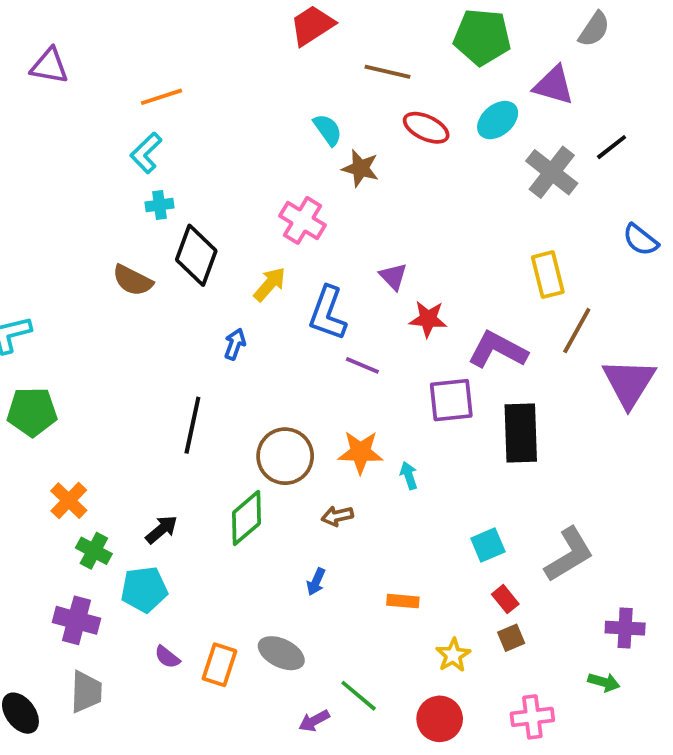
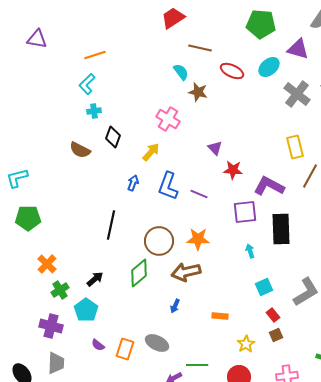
brown line: (387, 72) -> (200, 48), moved
black diamond: (196, 255) -> (113, 137), size x0.7
blue L-shape: (328, 313) -> (168, 186), moved
cyan arrow: (409, 475) -> (250, 251), moved
brown arrow: (337, 516) -> (186, 272), size x1.8
green cross: (94, 551) -> (60, 290), turned 30
cyan pentagon: (144, 589) -> (86, 310), turned -30
green line: (359, 696) -> (197, 365), turned -40

